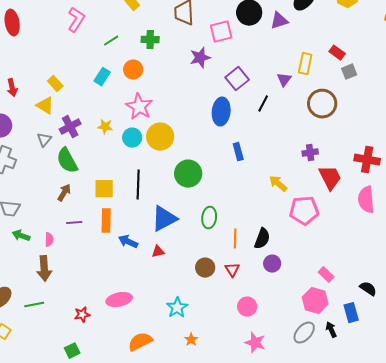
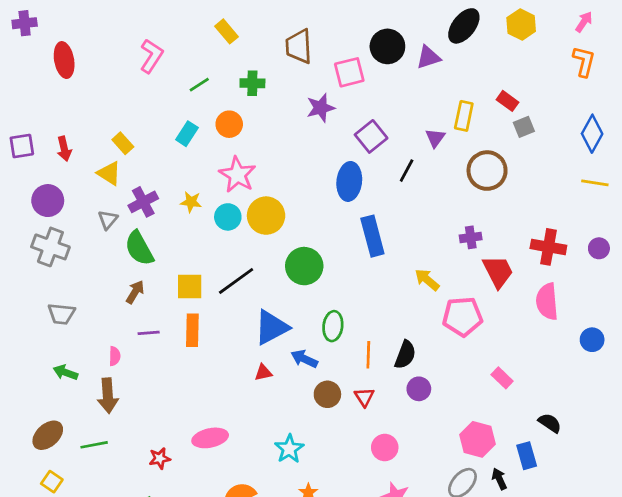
blue rectangle: (238, 152) -> (372, 236), size x1.6
black line: (138, 185) -> (236, 281), turned 52
green arrow: (21, 236) -> (65, 372), moved
blue arrow: (128, 242) -> (304, 359), moved
pink rectangle: (326, 275) -> (502, 378), moved

